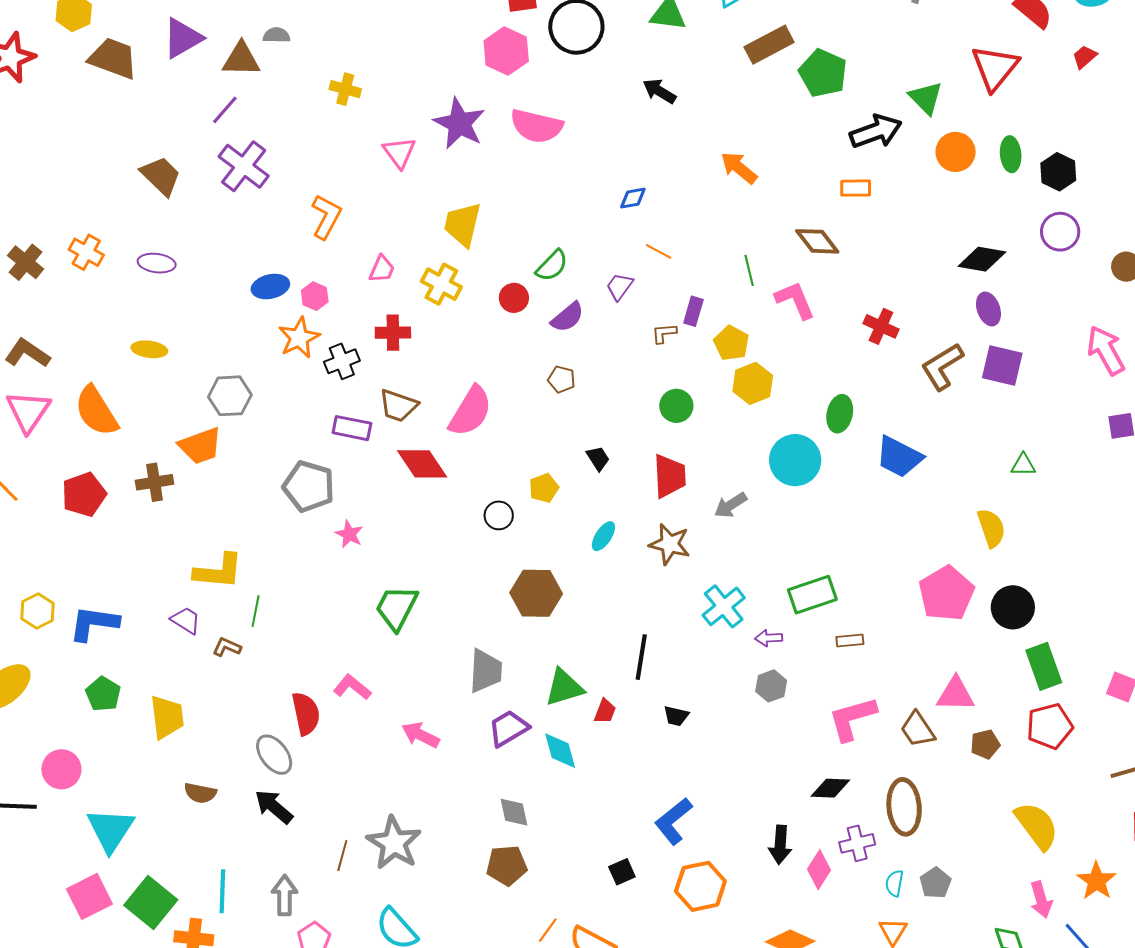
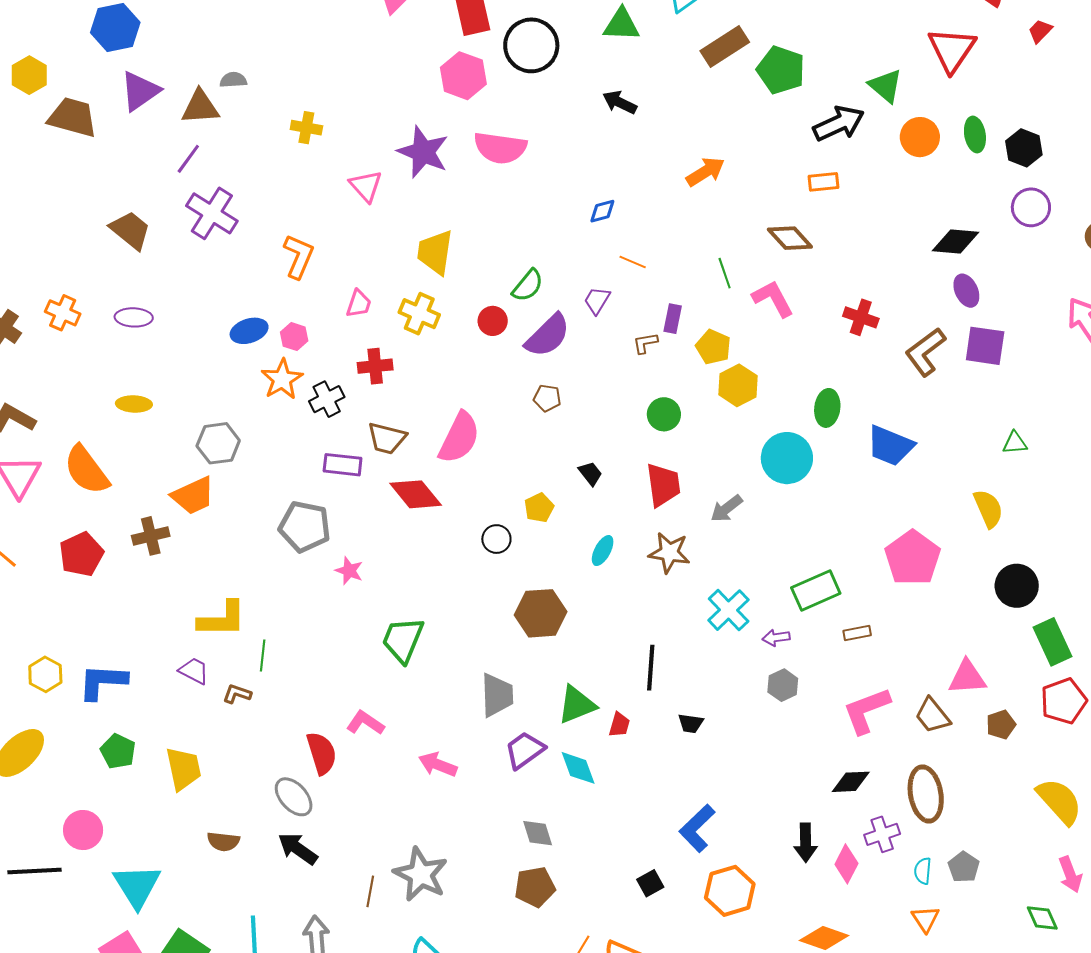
orange arrow: (739, 168) -> (705, 172), turned 114
purple semicircle: (568, 317) -> (548, 336), size x1.4
pink pentagon: (946, 593) -> (913, 558), moved

